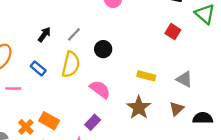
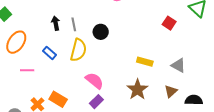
gray line: (74, 34) -> (74, 24), moved, turned -56
black arrow: (44, 35) -> (56, 23), turned -48
black circle: (103, 49) -> (101, 32), moved
pink semicircle: (100, 89) -> (94, 81), moved

